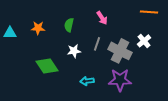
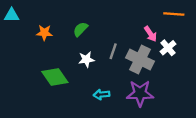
pink arrow: (102, 18) -> (151, 34), moved
green semicircle: (69, 25) -> (80, 29), turned 32
cyan triangle: (10, 33) -> (12, 15), moved

